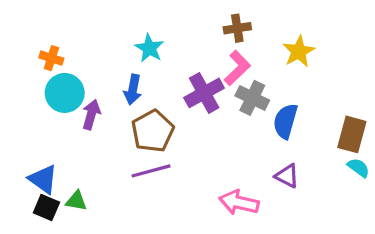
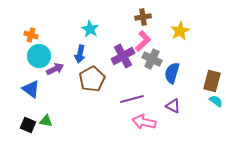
purple arrow: (91, 115) -> (55, 69), turned 48
purple line: (151, 171) -> (132, 99), moved
blue triangle: (43, 179) -> (31, 89), moved

